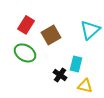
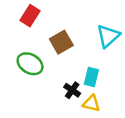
red rectangle: (26, 25) -> (30, 16), moved
yellow triangle: (85, 86) -> (91, 103), moved

